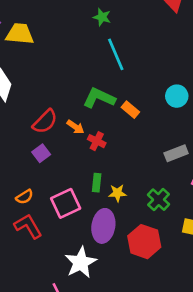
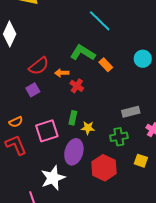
cyan line: (116, 54) -> (100, 21), turned -30
orange arrow: (75, 127) -> (62, 73), turned 136
gray rectangle: (176, 153) -> (131, 112), moved
green cross: (158, 200) -> (119, 137), turned 30

